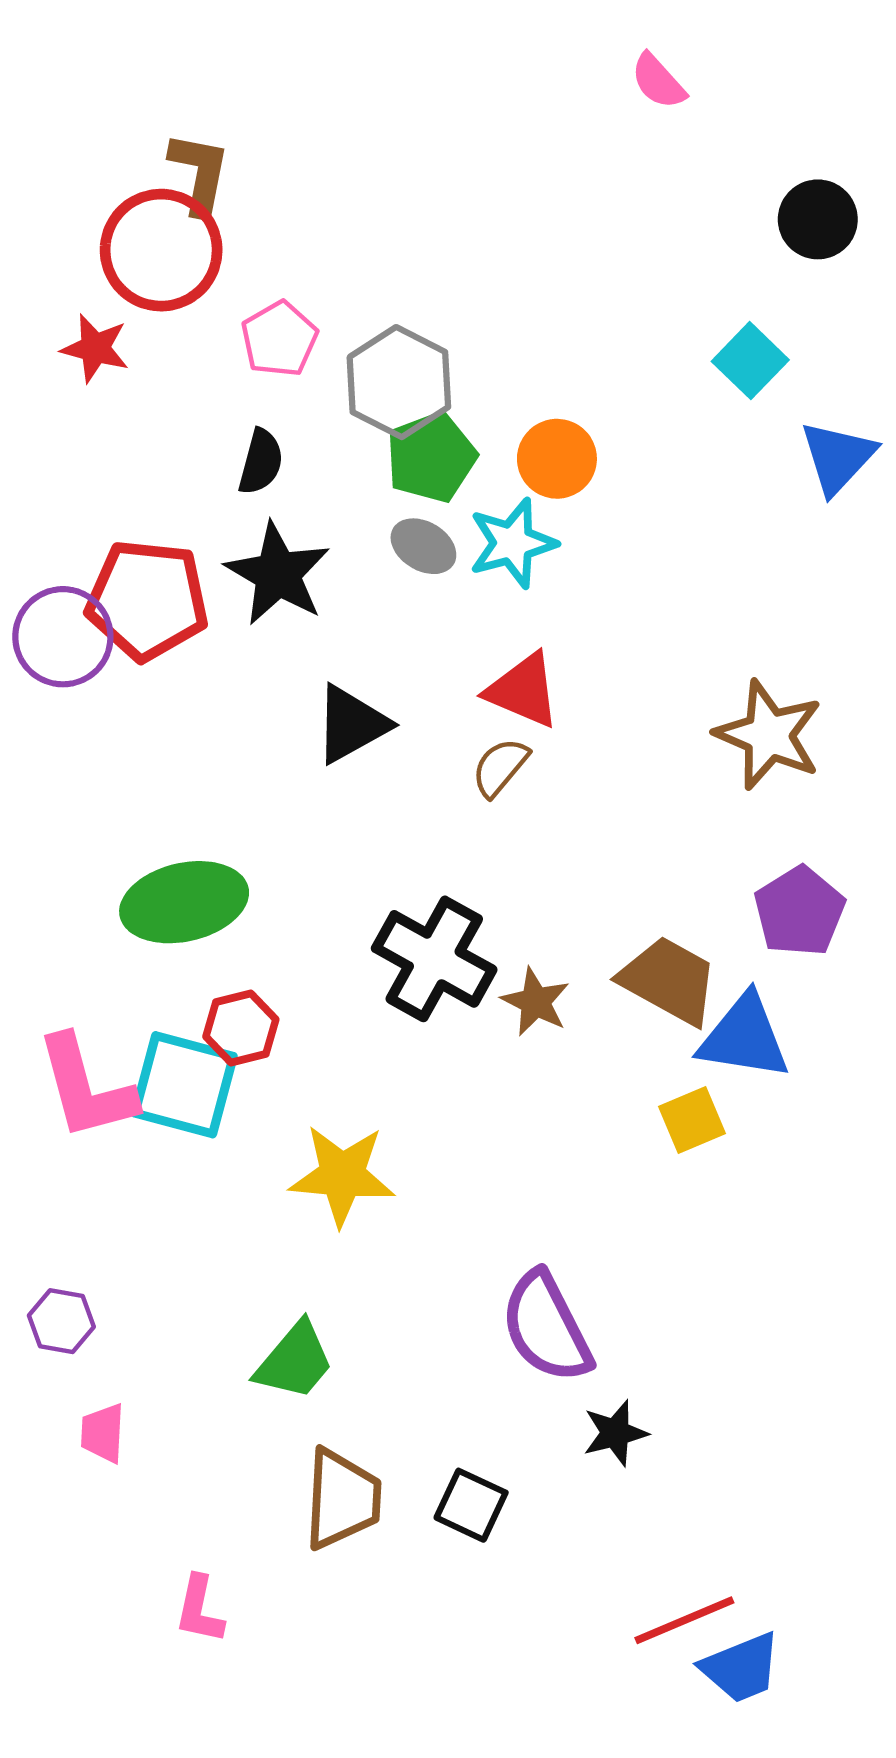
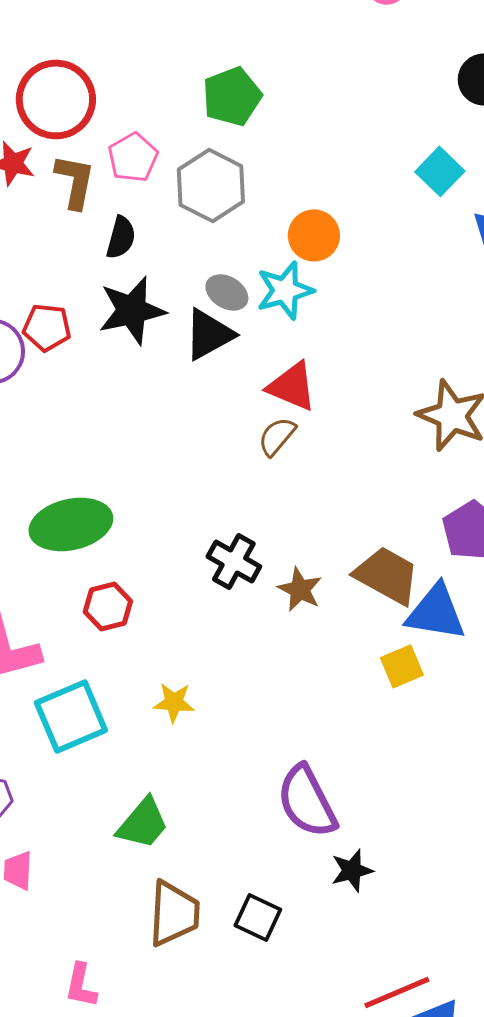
brown L-shape: (199, 173) -> (75, 181), moved
green pentagon: (431, 457) -> (232, 96), moved
black star: (278, 574) -> (132, 310), turned 30
red pentagon: (147, 600) -> (47, 327), size x0.6
black triangle: (351, 724) -> (209, 334), moved
black cross: (434, 959) -> (234, 561), size x0.7
cyan square: (184, 1085) -> (71, 716), moved, turned -38
yellow star: (342, 1175) -> (174, 702), size x0.6

